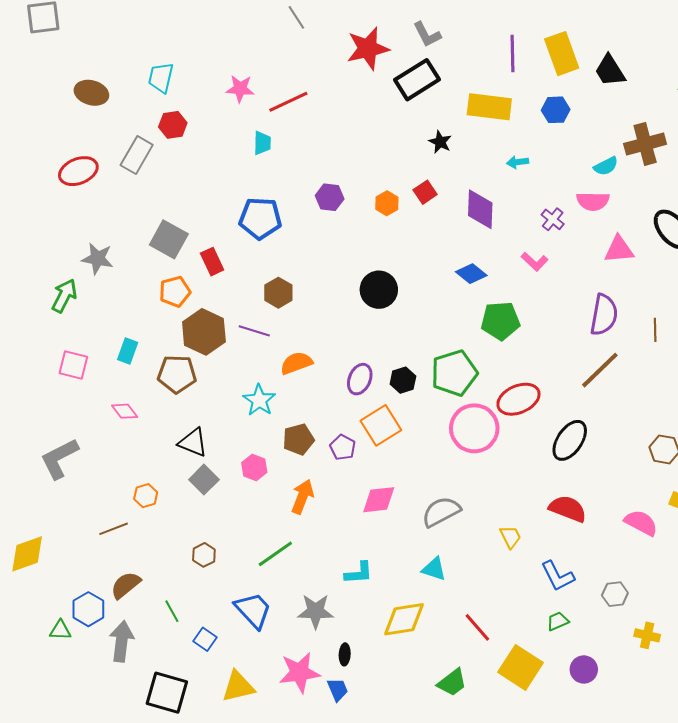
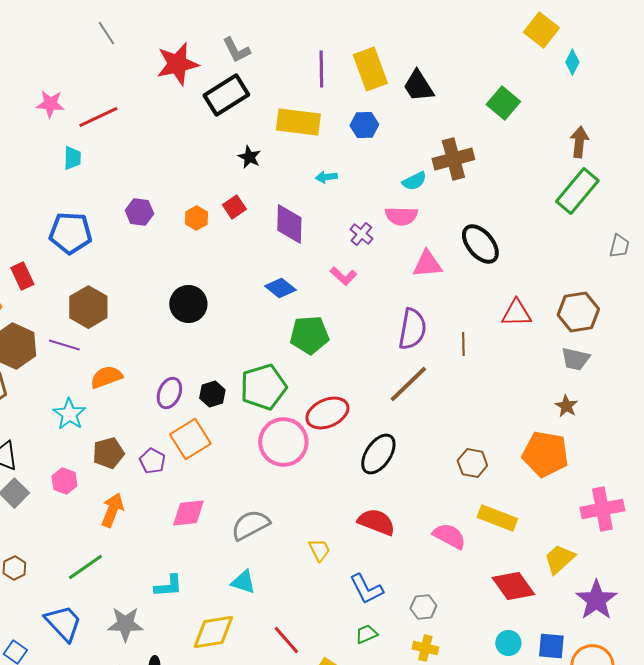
brown hexagon: (278, 293) -> (88, 307), size x1.4
yellow cross: (647, 635) -> (425, 648), moved

